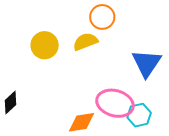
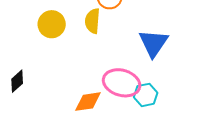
yellow semicircle: (85, 42) -> (93, 21), turned -65

